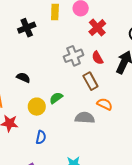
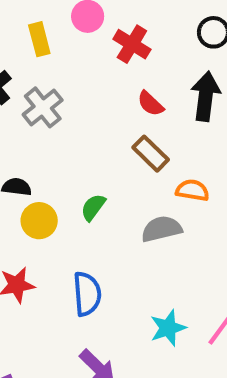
gray cross: (74, 56) -> (43, 107), moved
yellow circle: (37, 107) -> (39, 221), moved
blue semicircle: (41, 137) -> (87, 294), size x1.5

